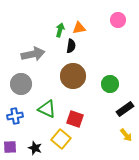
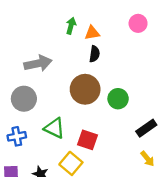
green arrow: (60, 30) -> (71, 26), moved
black semicircle: (71, 46) -> (94, 54), moved
green circle: (110, 84) -> (118, 99), moved

